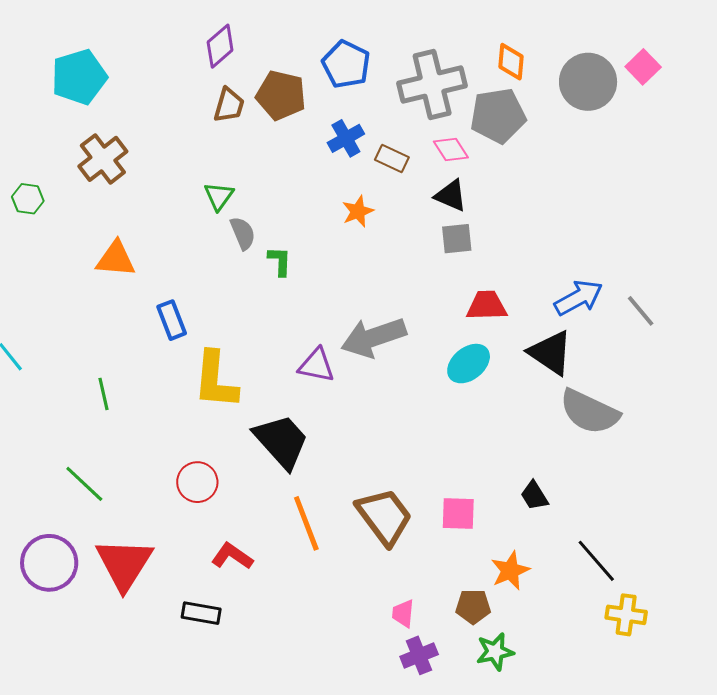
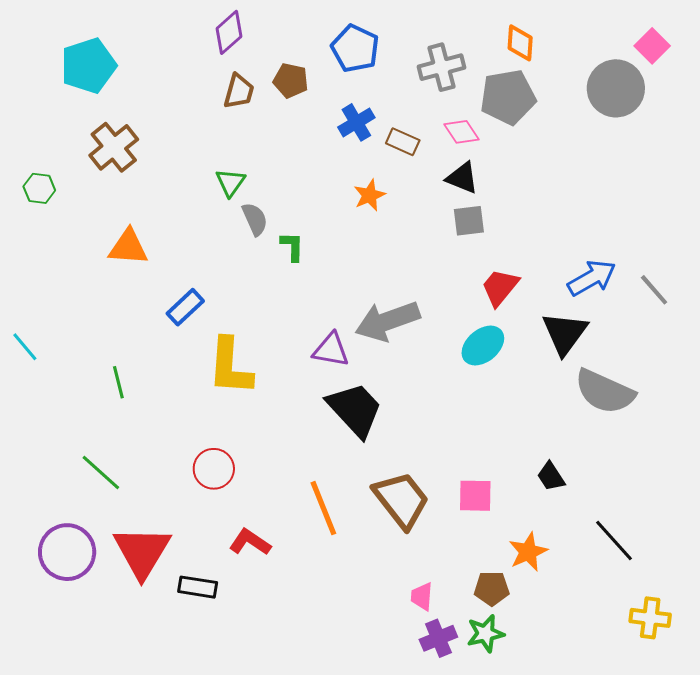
gray circle: (588, 82) -> (616, 88), moved
gray cross: (432, 84) -> (442, 67), size x0.7
brown pentagon: (281, 95) -> (291, 81), size x0.7
red trapezoid: (487, 306) -> (500, 287), turned -48
blue rectangle: (172, 320) -> (185, 307), turned 69
black triangle: (551, 353) -> (565, 333), turned 33
black trapezoid: (281, 441) -> (355, 410), moved
black rectangle: (201, 613) -> (198, 587), moved
yellow cross: (626, 615) -> (650, 618), moved
green star: (495, 652) -> (485, 634), moved

